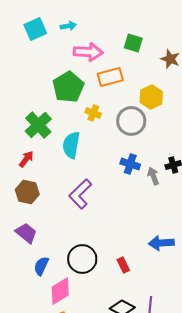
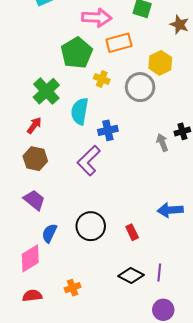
blue cross: (130, 164) -> (108, 130), moved, turned -30
pink diamond: (60, 291) -> (30, 258), moved

